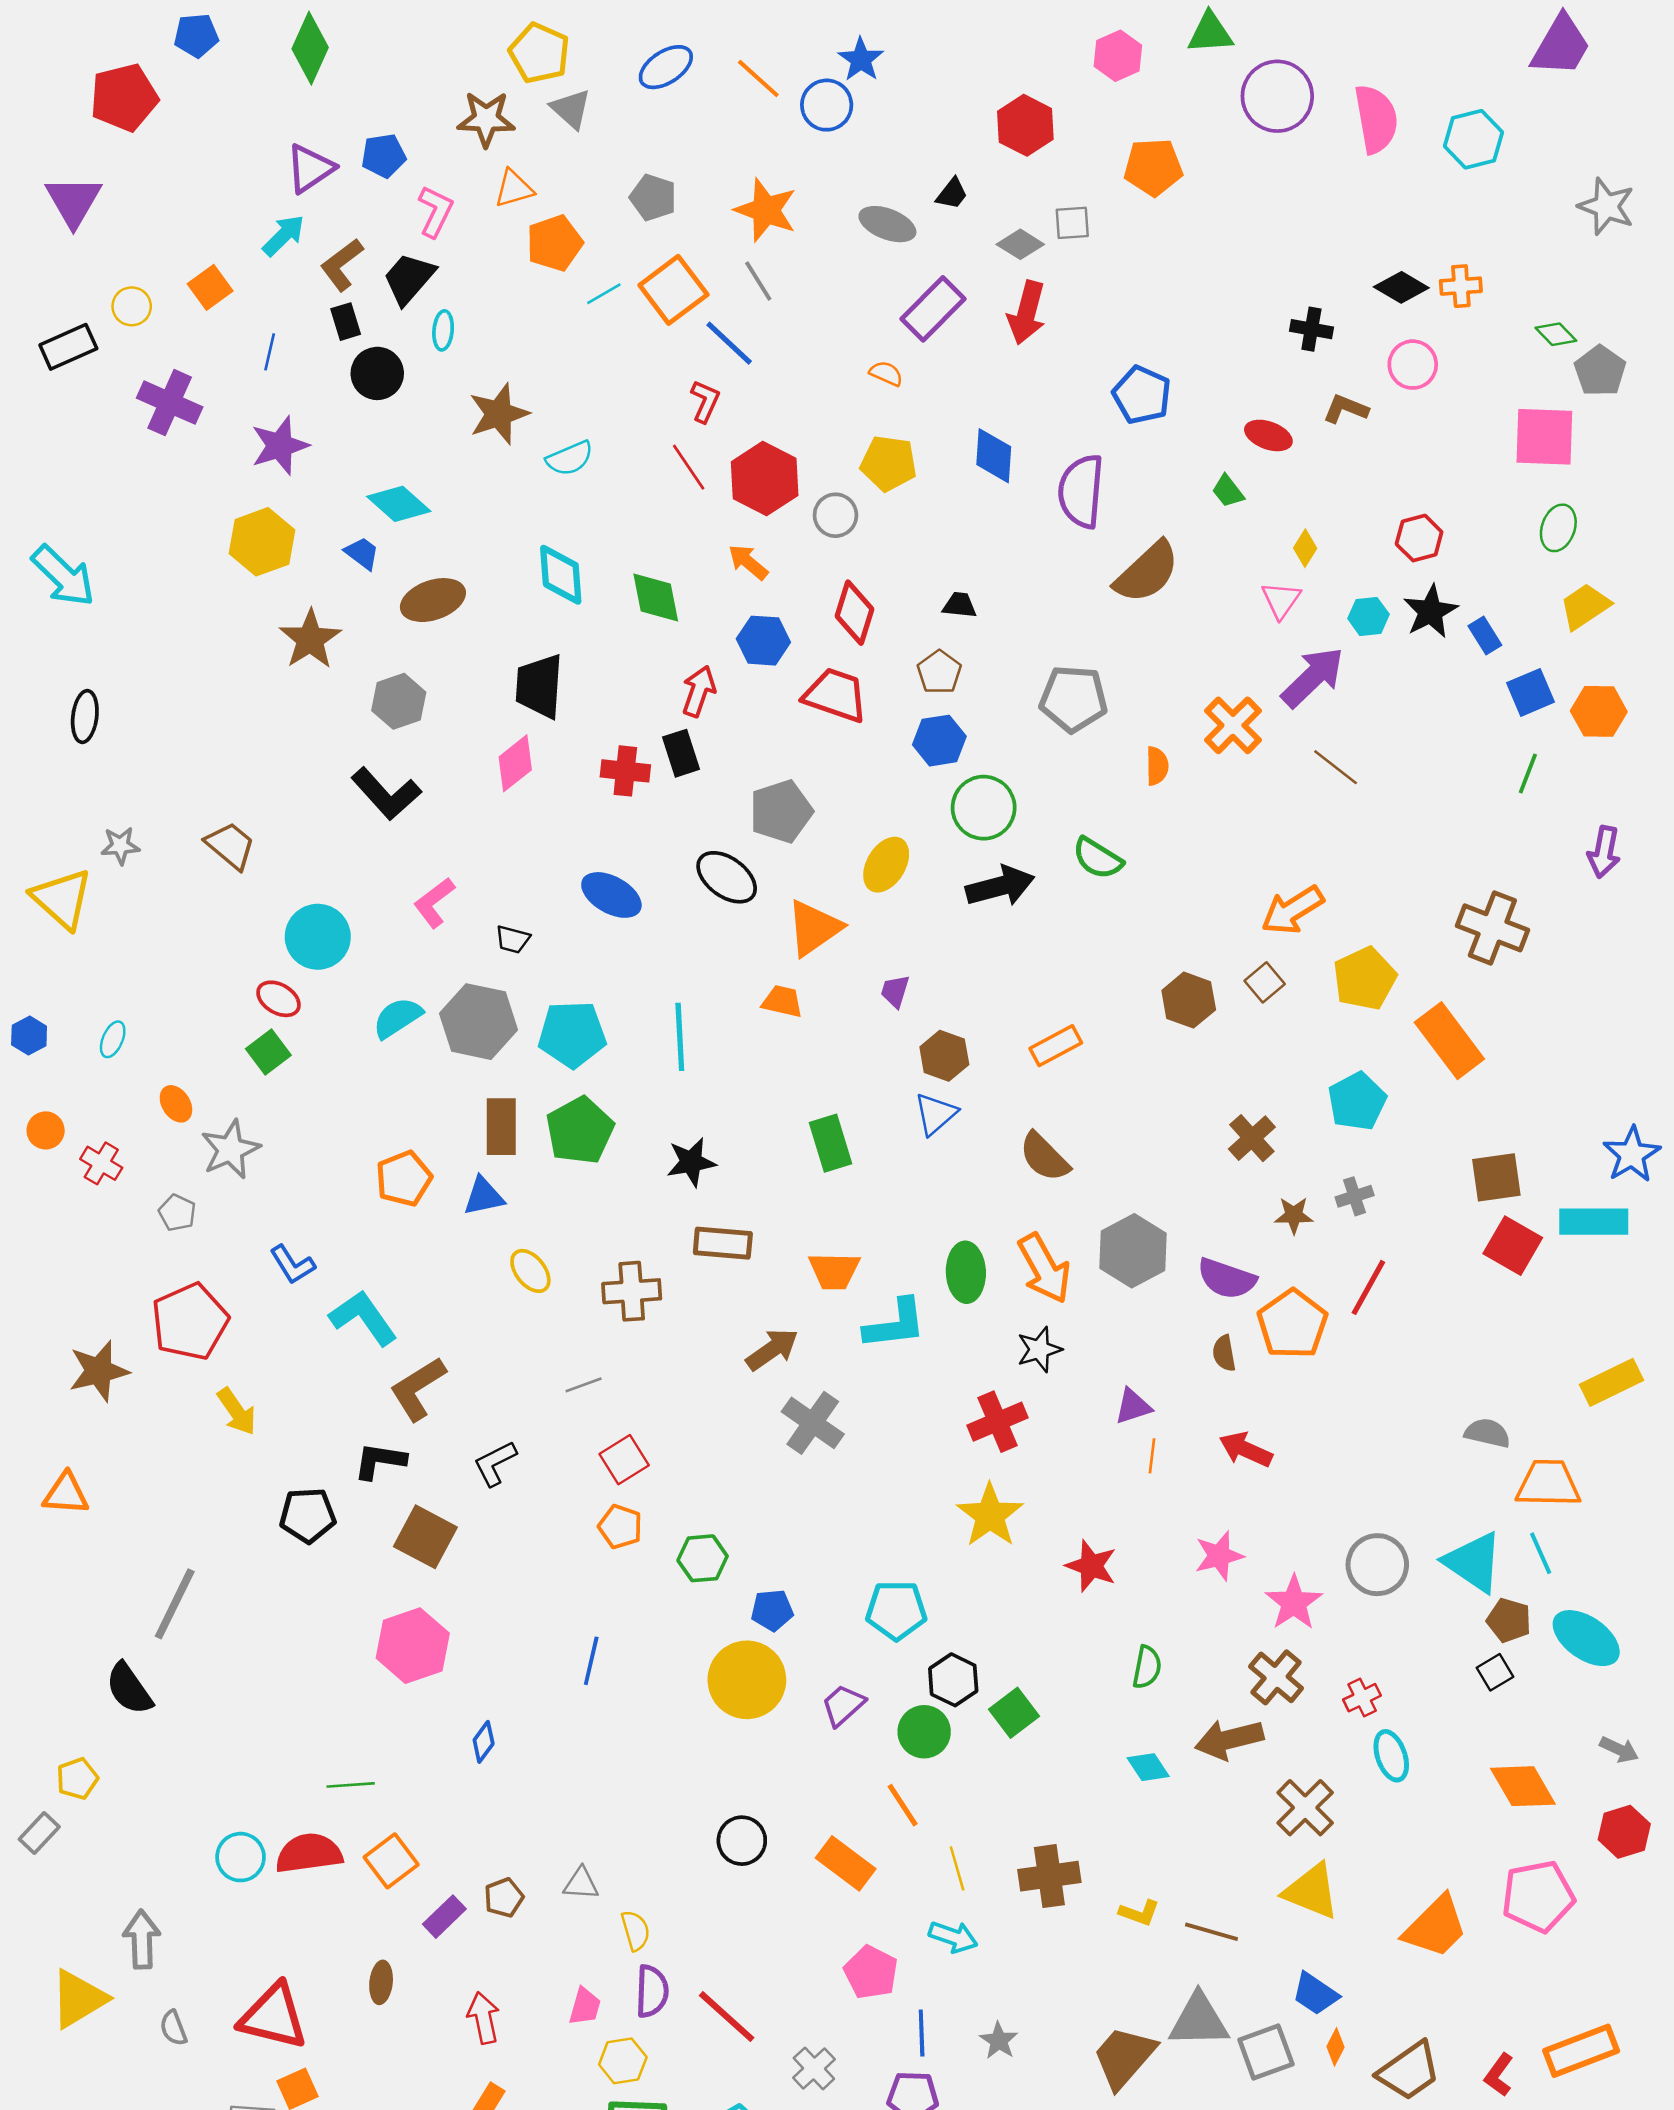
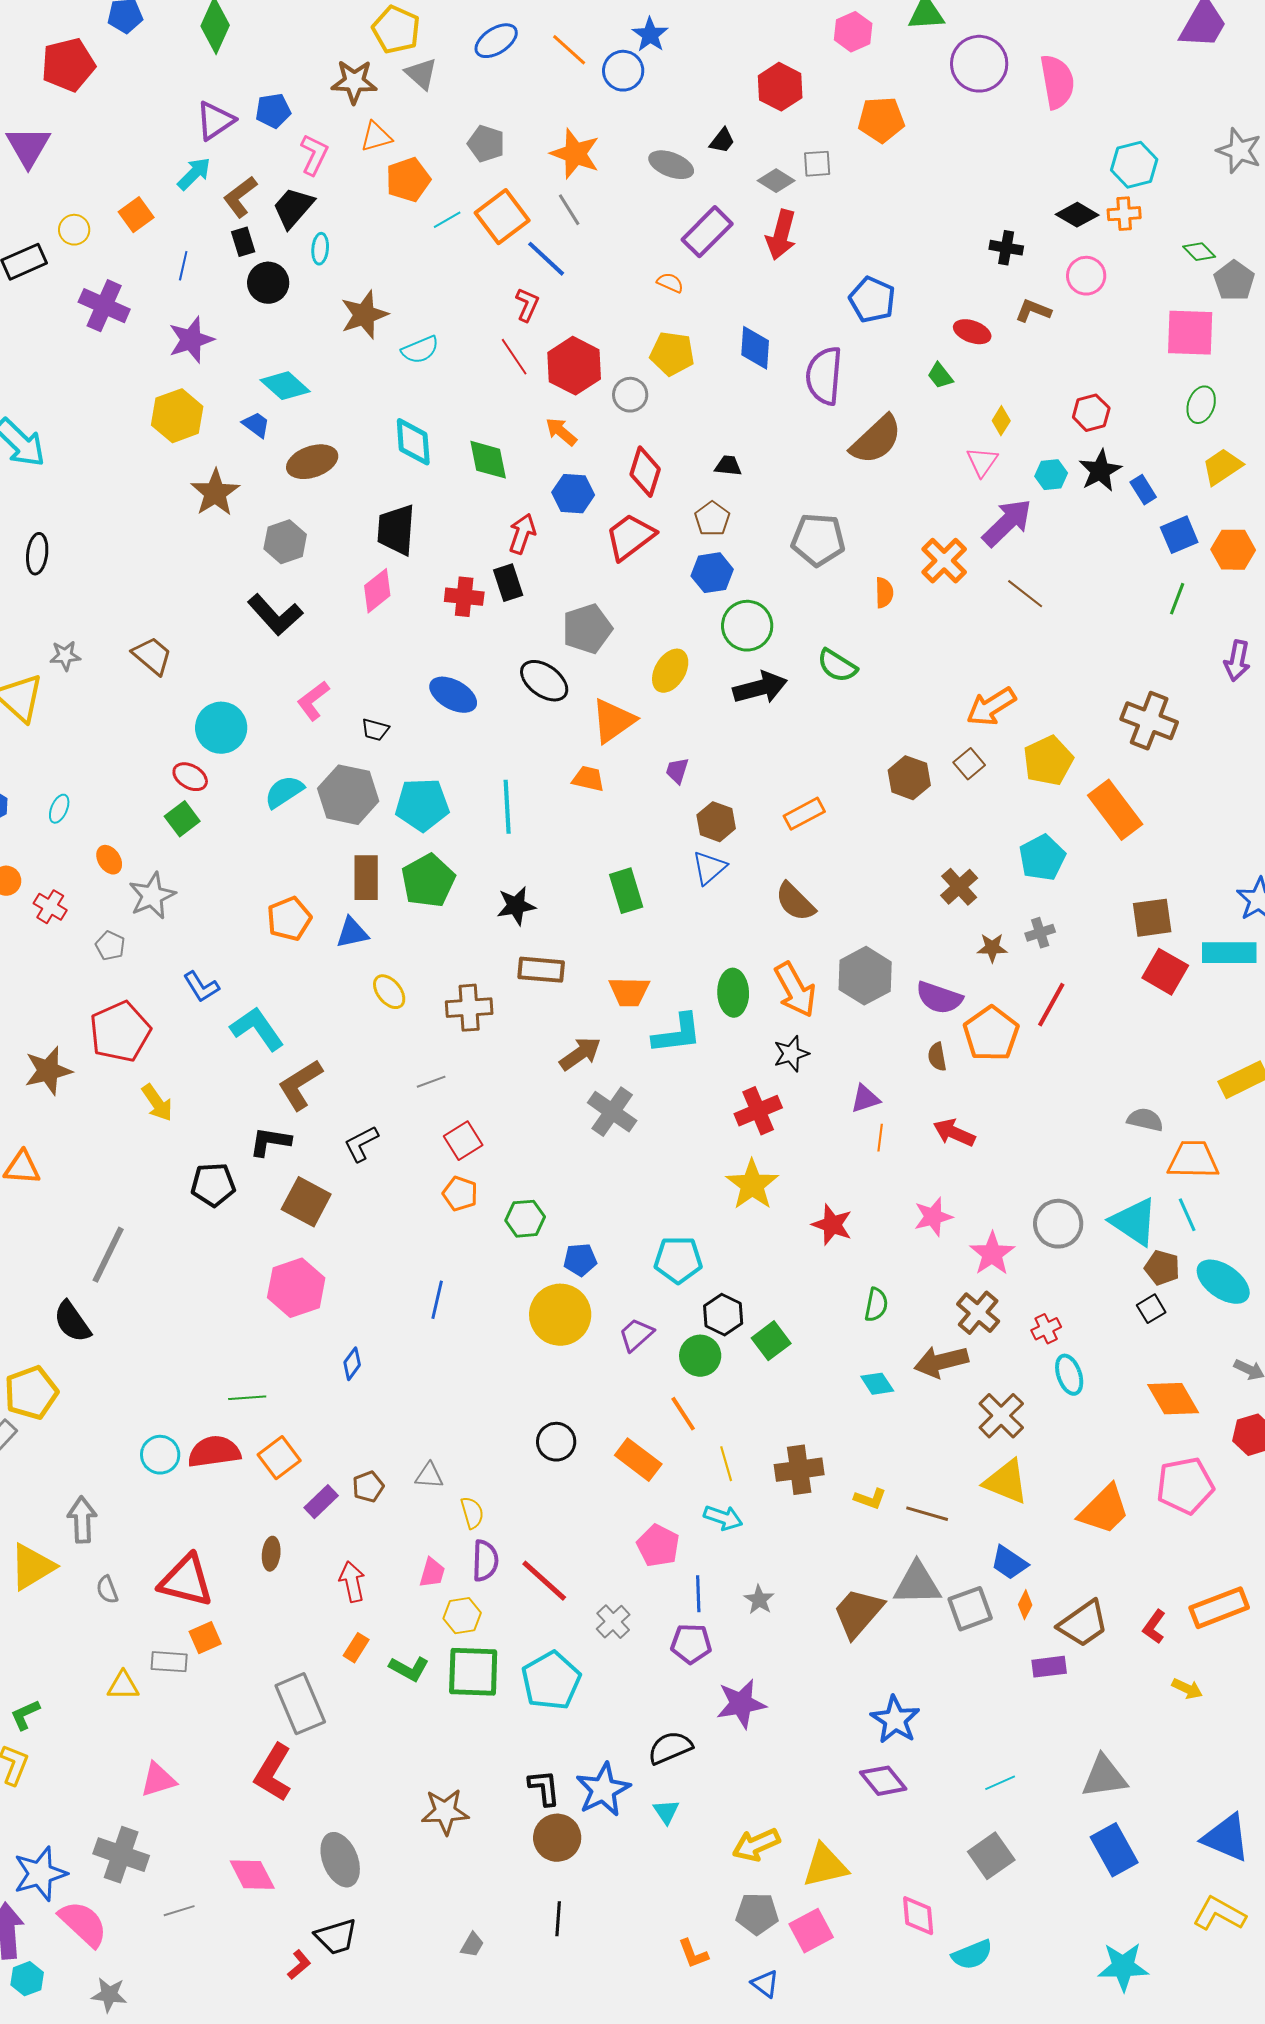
cyan hexagon: (1474, 139) -> (1134, 165), moved
red trapezoid: (835, 695) -> (630, 537), turned -56
yellow pentagon: (77, 1779) -> (31, 1393), size x1.6

